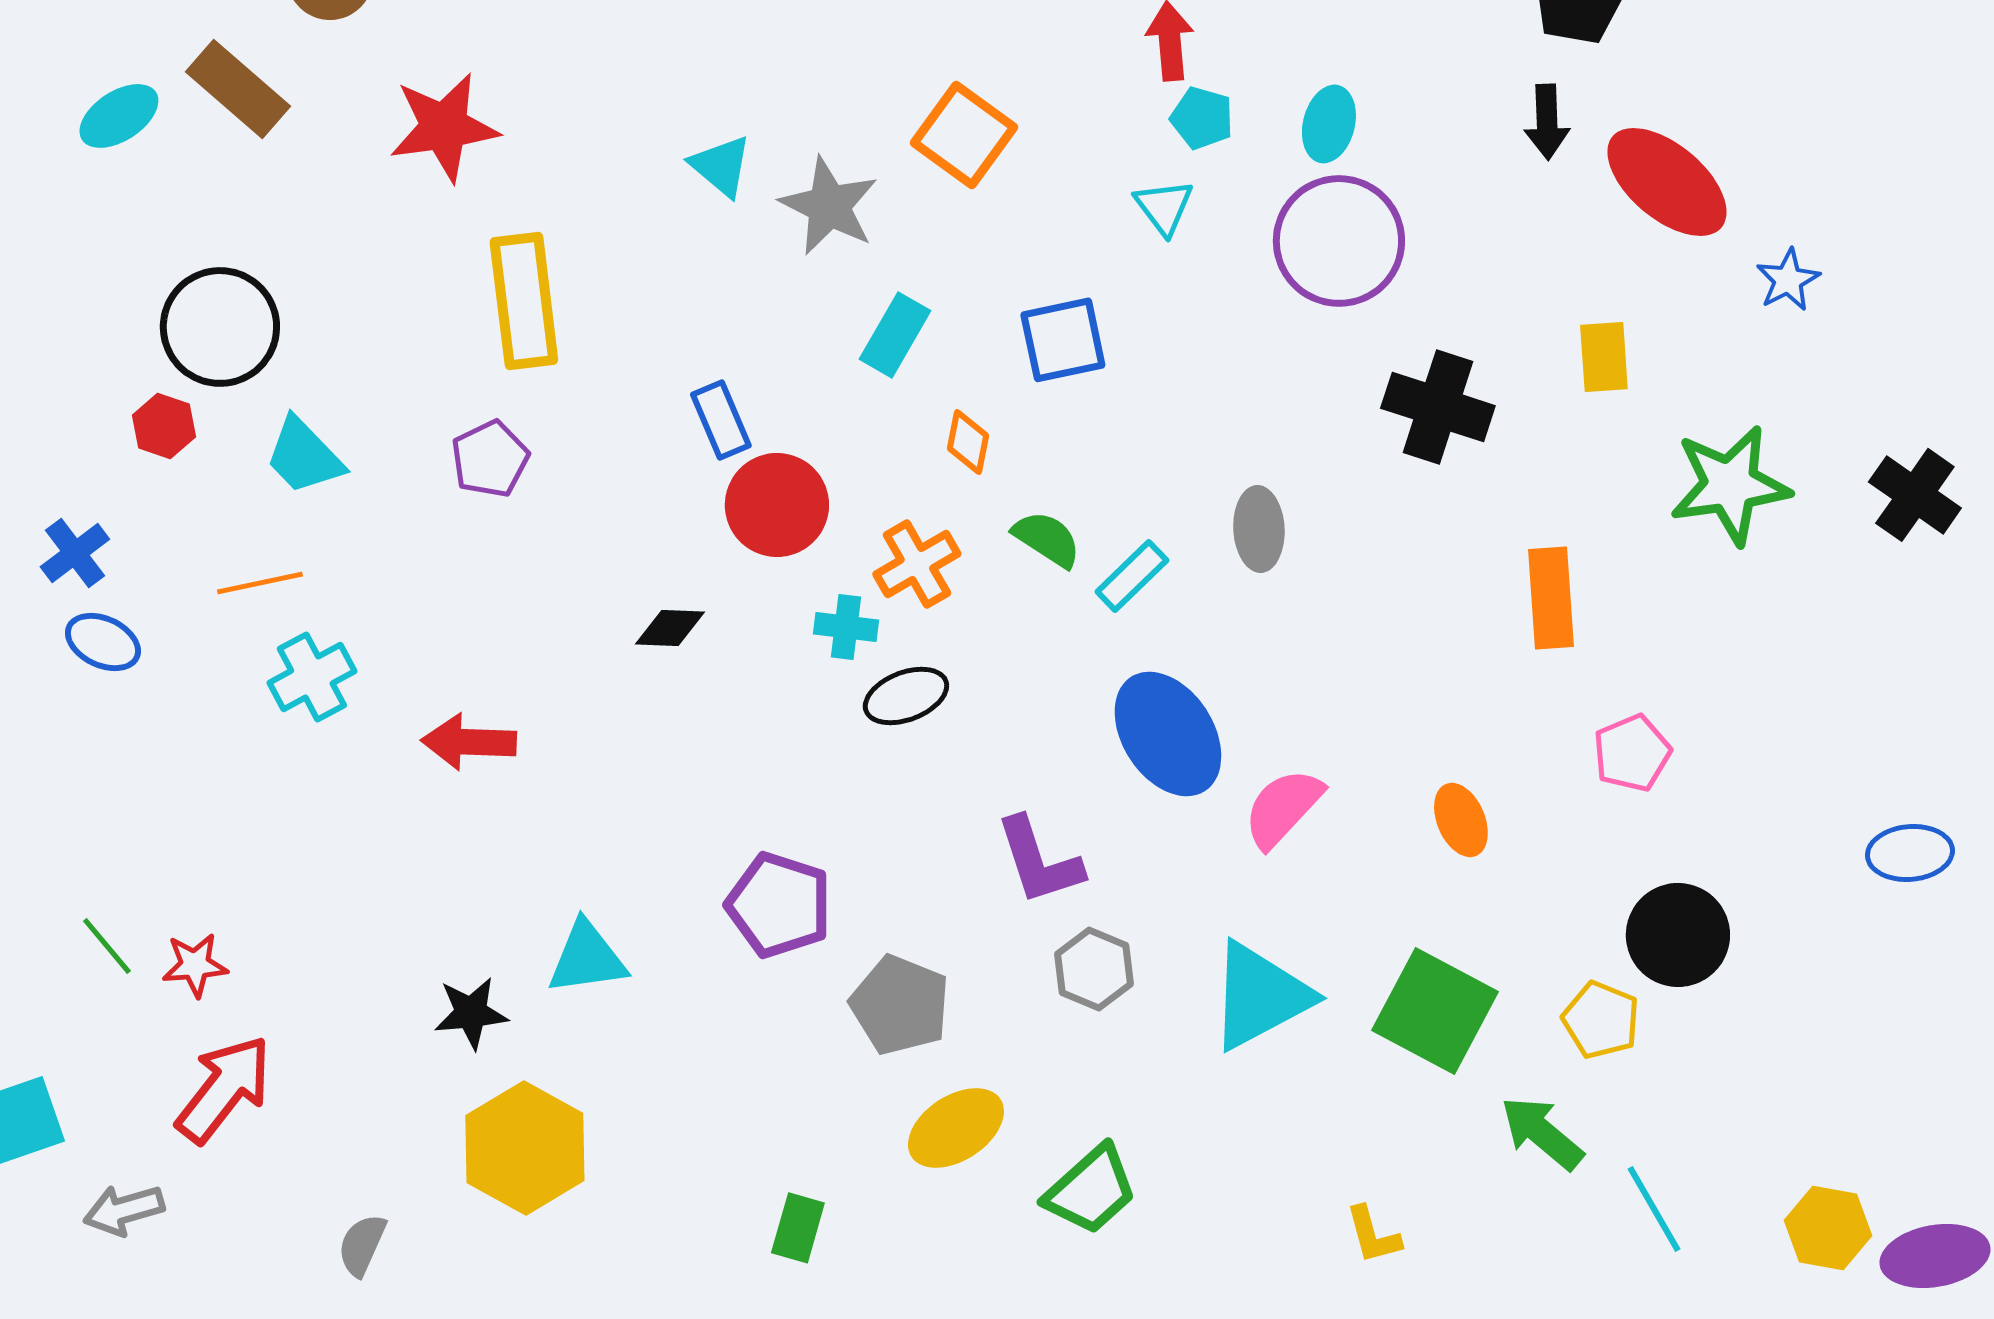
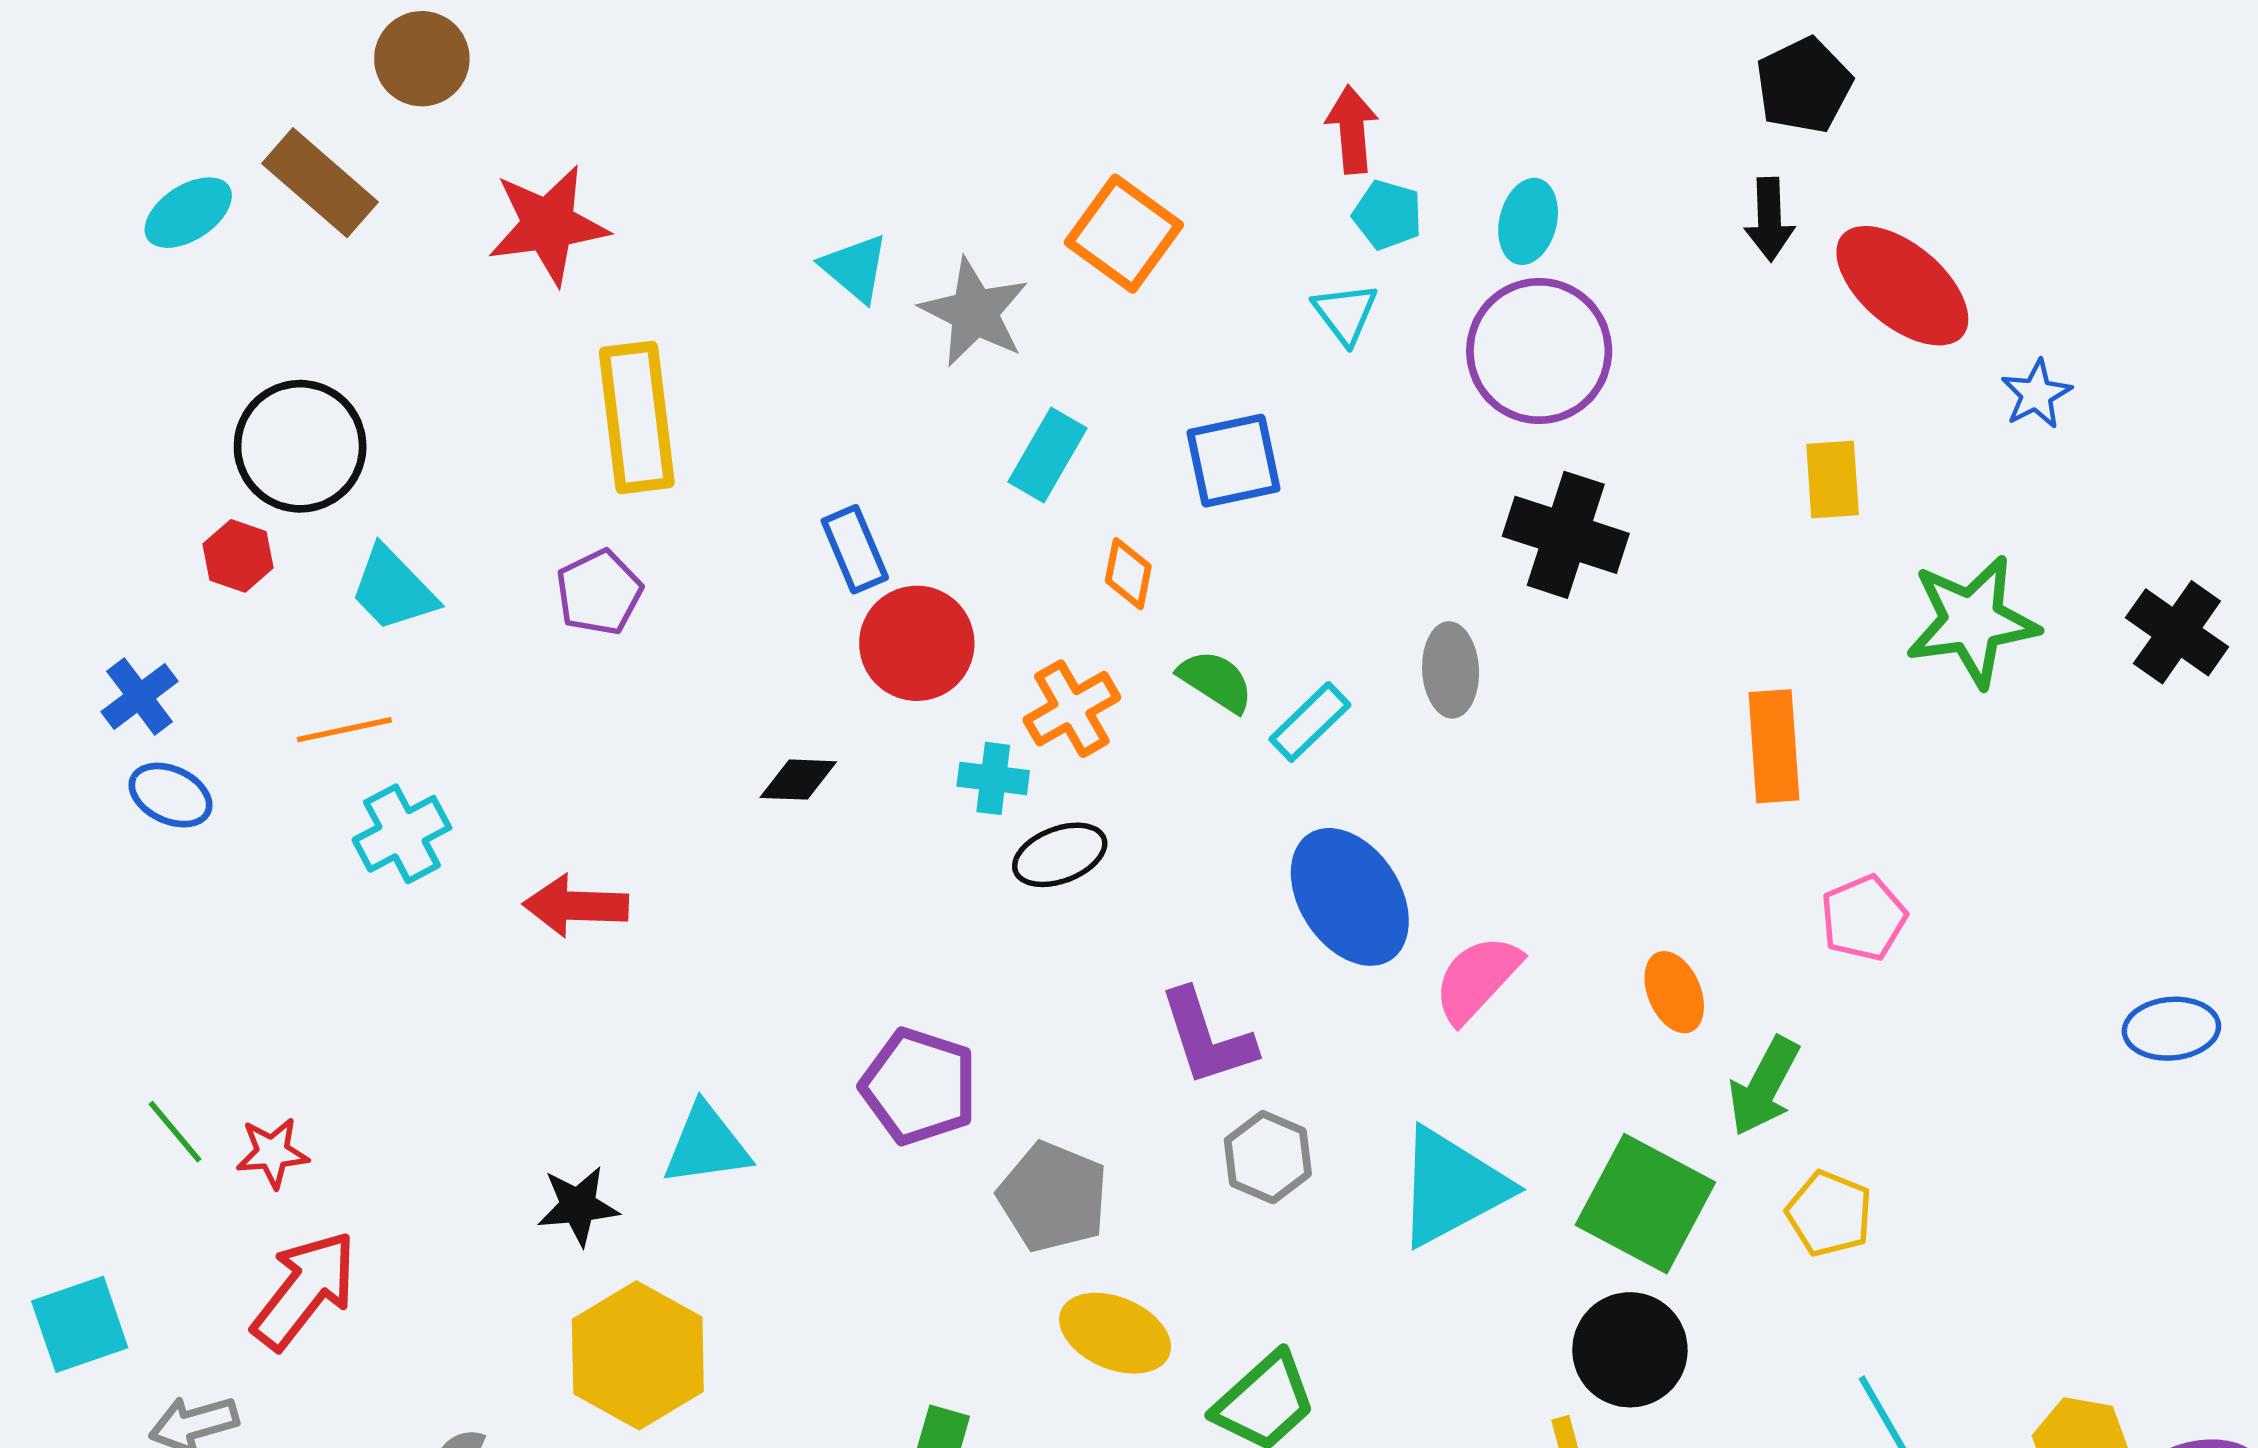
black cross: (1438, 407) -> (1566, 535), moved
black circle: (1678, 935) -> (1630, 1350), moved
yellow ellipse: (956, 1128) -> (1115, 1333), turned 56
green arrow: (1542, 1133) -> (1764, 1086), moved, turned -102

